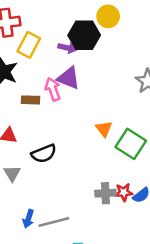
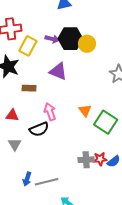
yellow circle: (108, 16) -> (87, 44), moved
purple arrow: (67, 48) -> (52, 39), moved
pink arrow: (53, 89) -> (50, 112), moved

